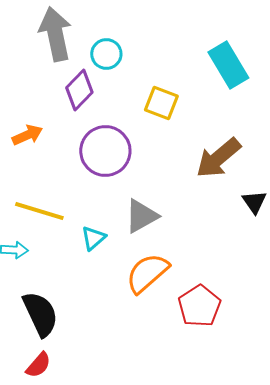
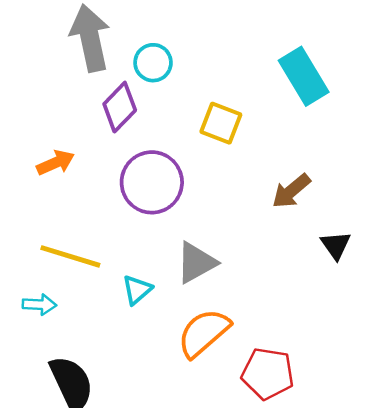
brown arrow: (218, 158) -> (291, 191), size x0.7
red pentagon: (199, 306) -> (268, 374), turned -30

